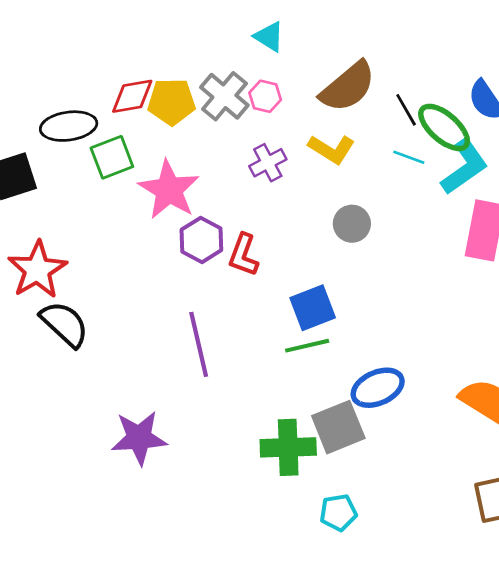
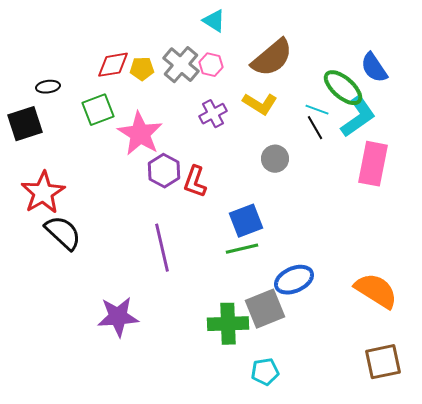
yellow pentagon: (172, 102) -> (142, 69), size x0.7
black line: (406, 110) -> (315, 128), moved
black ellipse: (69, 126) -> (48, 87), moved, size x0.6

